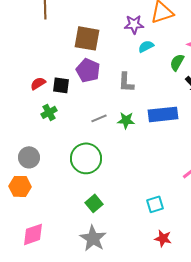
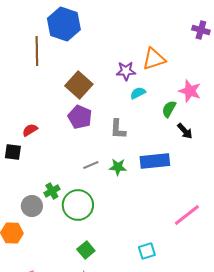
brown square: (87, 38) -> (79, 85), turned 32
black square: (61, 85) -> (13, 152), moved
green cross: (49, 112) -> (52, 191), moved
gray circle: (29, 157) -> (32, 206), moved

